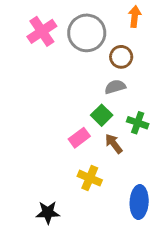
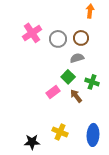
pink cross: (42, 31) -> (32, 33), moved
gray circle: (87, 33) -> (58, 39), moved, size x0.7
yellow cross: (90, 178) -> (60, 132), moved

